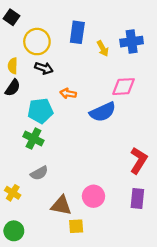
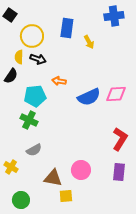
blue cross: (132, 42) -> (114, 16), moved
yellow semicircle: (13, 66) -> (19, 57), moved
pink diamond: (124, 87) -> (116, 94), moved
green circle: (14, 231) -> (21, 200), moved

